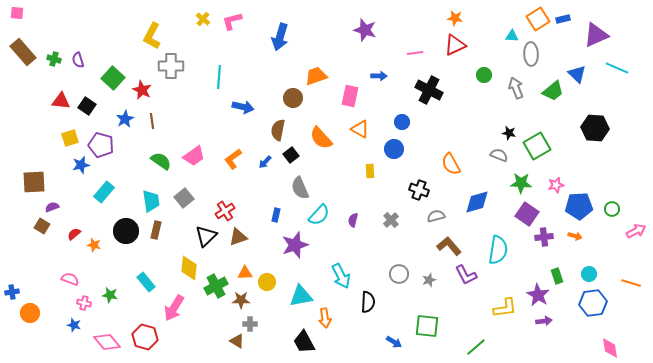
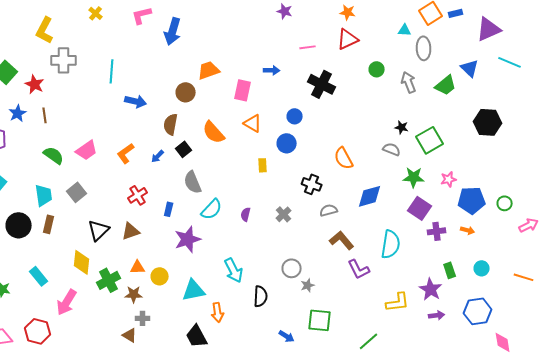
pink L-shape: (232, 21) -> (142, 15), moved
purple star: (365, 30) -> (285, 11), moved, size x0.7
red cross: (225, 211) -> (138, 195), moved
gray star: (429, 280) -> (308, 285), moved
blue hexagon: (593, 303) -> (478, 311), moved

